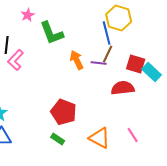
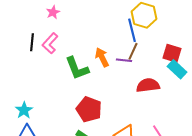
green L-shape: (52, 33) -> (77, 68), moved
pink L-shape: (16, 60) -> (50, 43), moved
red square: (136, 64) -> (172, 53), moved

